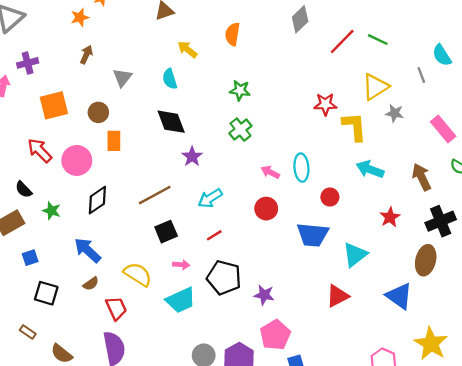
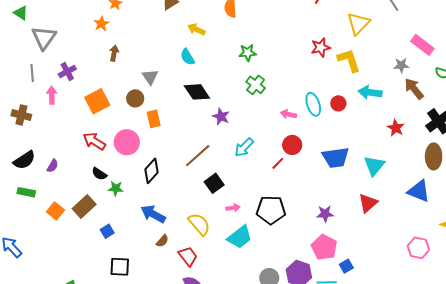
gray triangle: (122, 78) -> (150, 77), moved
gray star: (395, 113) -> (401, 65), moved
black semicircle: (24, 189) -> (99, 174), moved
red circle: (330, 197) -> (338, 103), moved
red line: (214, 235) -> (278, 163), moved
yellow semicircle: (138, 274) -> (199, 224), turned 30
black square: (46, 293) -> (120, 267), moved
purple star: (264, 295) -> (325, 214), moved

